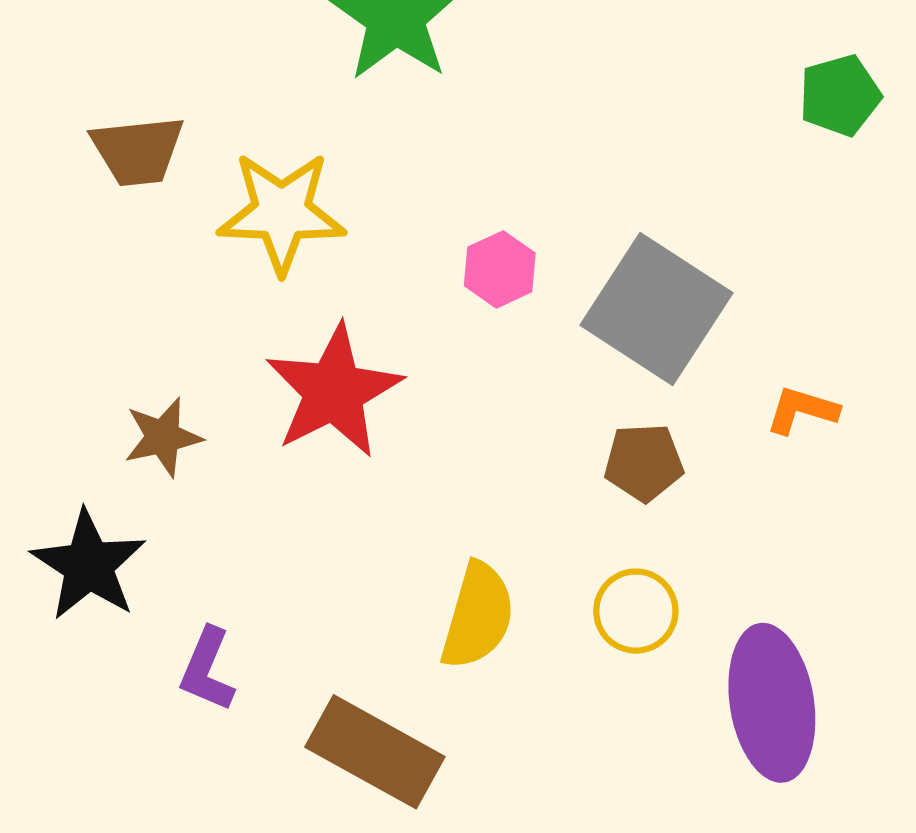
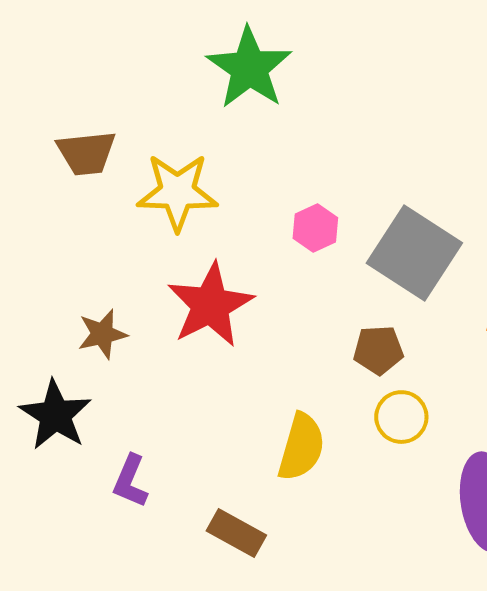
brown pentagon: (644, 462) -> (378, 350), moved
yellow circle: (636, 611) -> (401, 417), moved
brown rectangle: (375, 752) -> (236, 533), size x0.7

